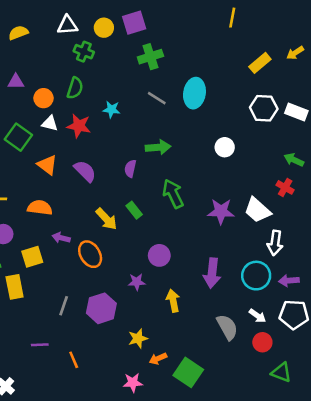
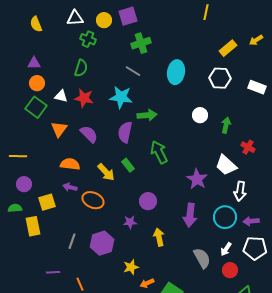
yellow semicircle: (18, 33) -> (36, 24), turned -91
orange circle: (44, 98) -> (37, 83), moved
gray line: (157, 98) -> (133, 71), moved
white hexagon: (264, 108) -> (220, 78), moved
cyan star: (111, 109) -> (121, 97), moved, size x1.6
green arrow: (294, 160) -> (226, 125), moved, turned 77
orange triangle: (47, 165) -> (59, 129), turned 30
purple semicircle: (130, 169) -> (125, 132), size x1.5
orange semicircle: (40, 208) -> (70, 164), moved
purple star: (221, 211) -> (197, 179), moved, turned 30
orange ellipse: (90, 254) -> (93, 200), turned -35
white arrow: (257, 316) -> (226, 249), turned 88

